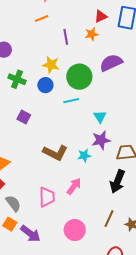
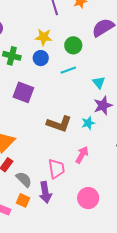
green circle: (79, 77) -> (73, 45), size x0.7
purple square: (24, 117) -> (23, 92), size x1.5
purple arrow: (30, 234) -> (45, 192), moved, turned 50

